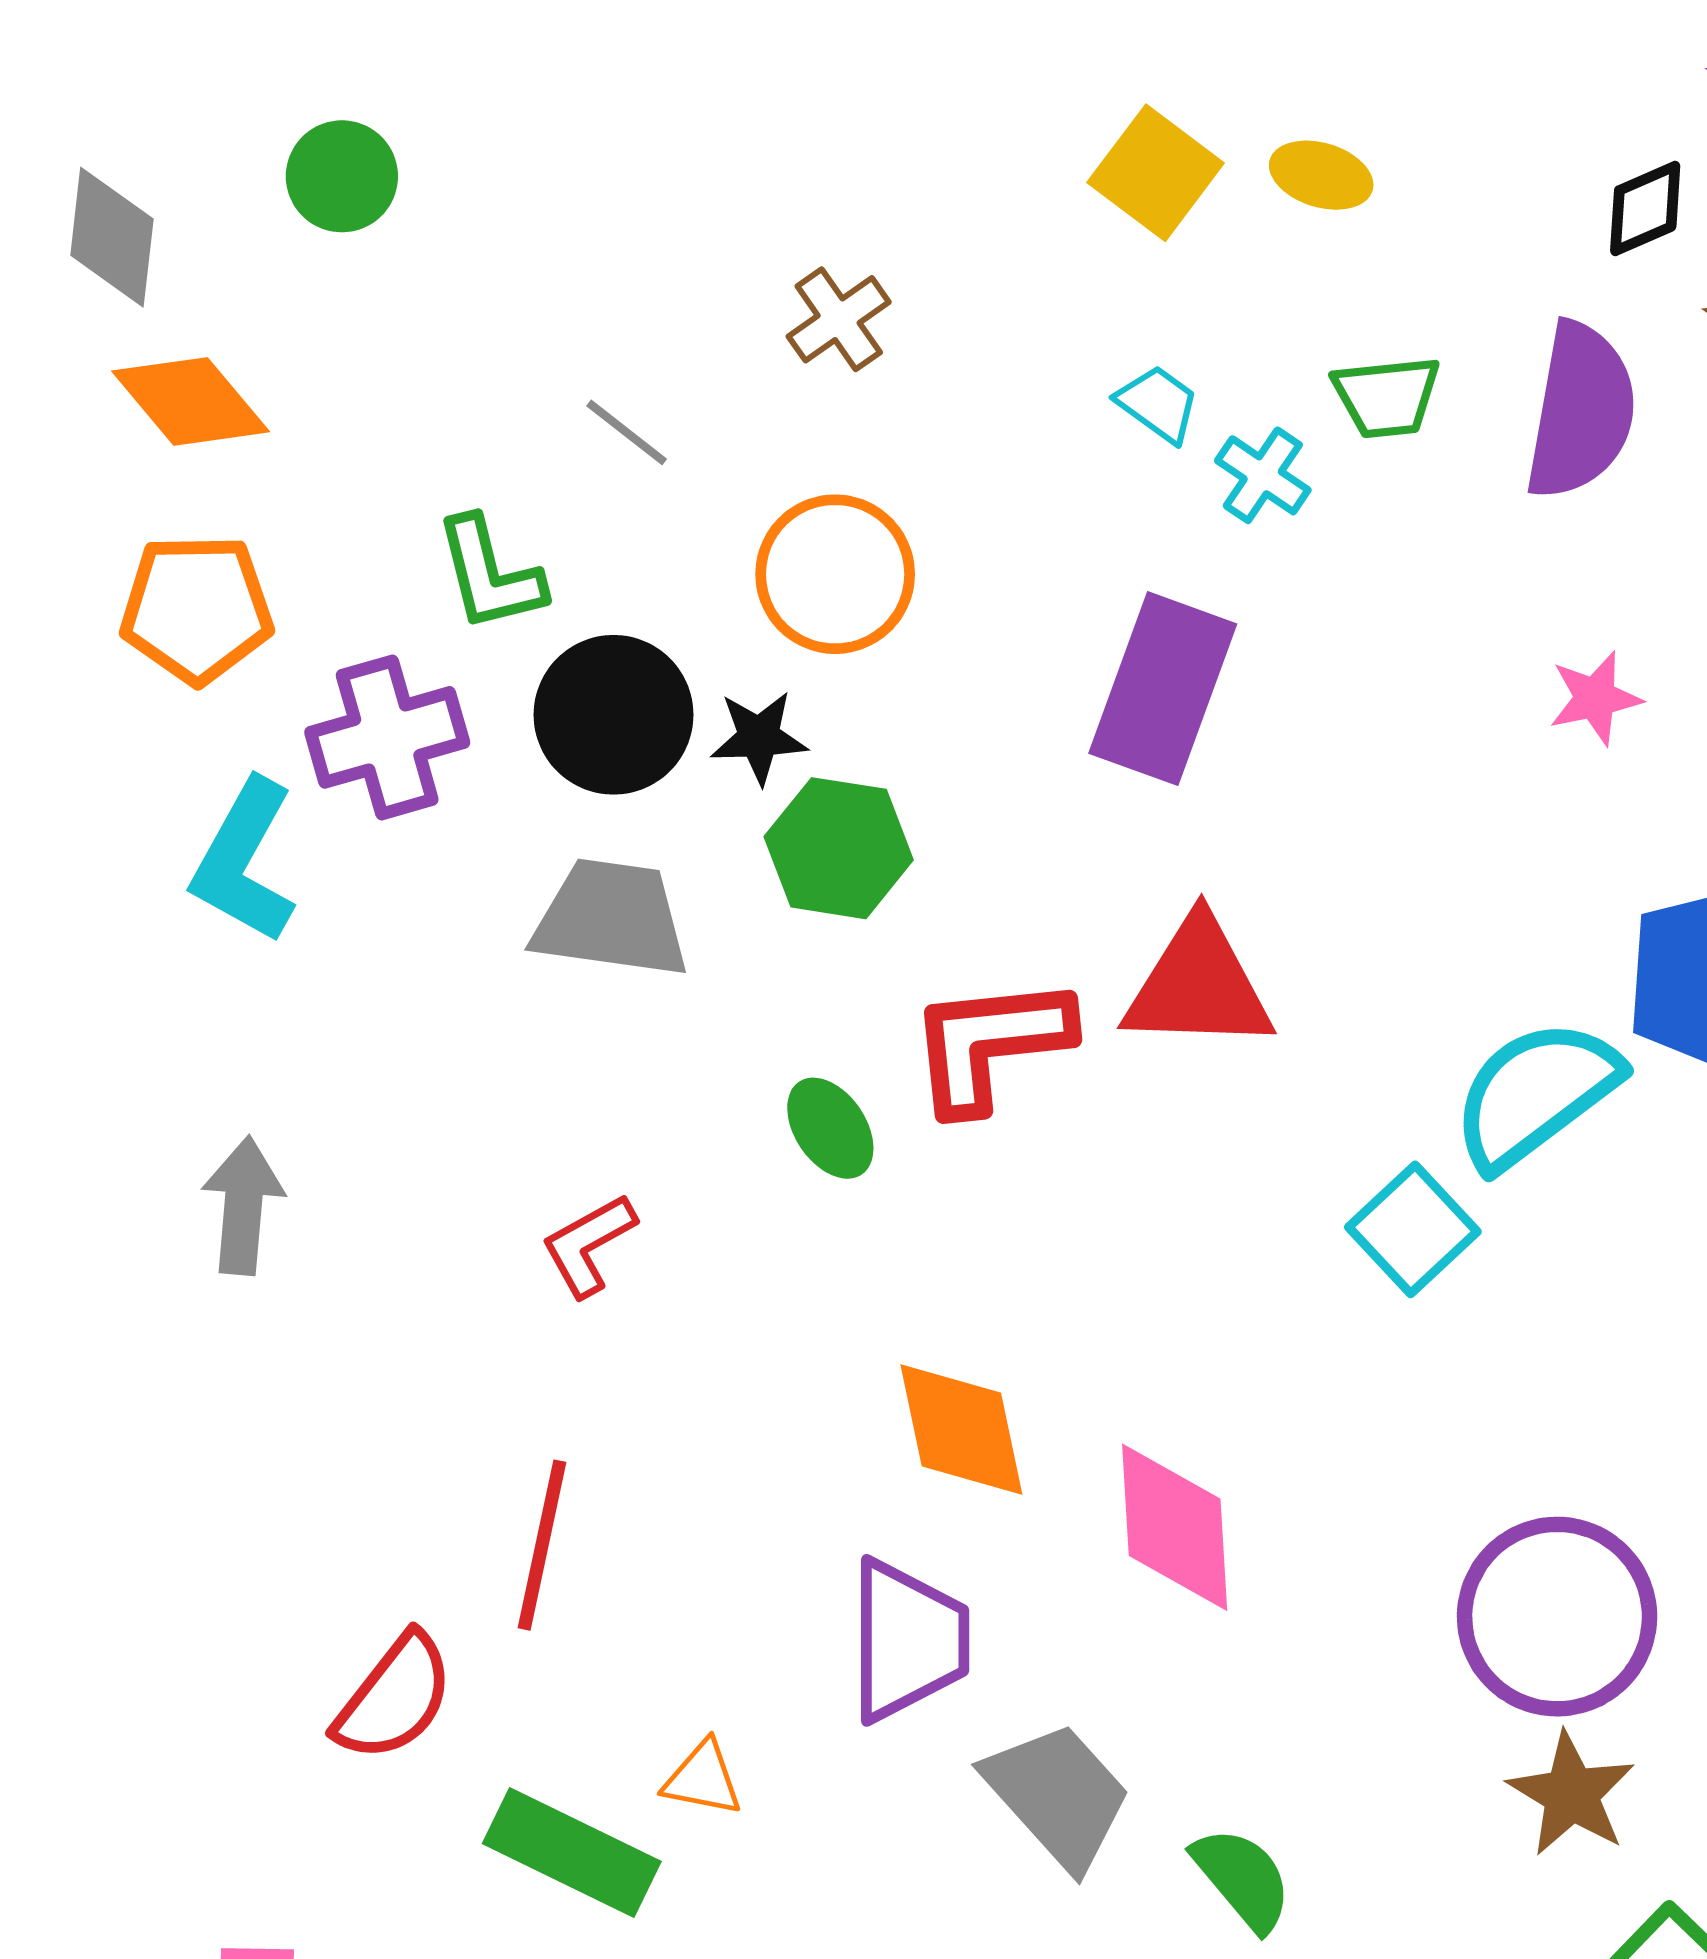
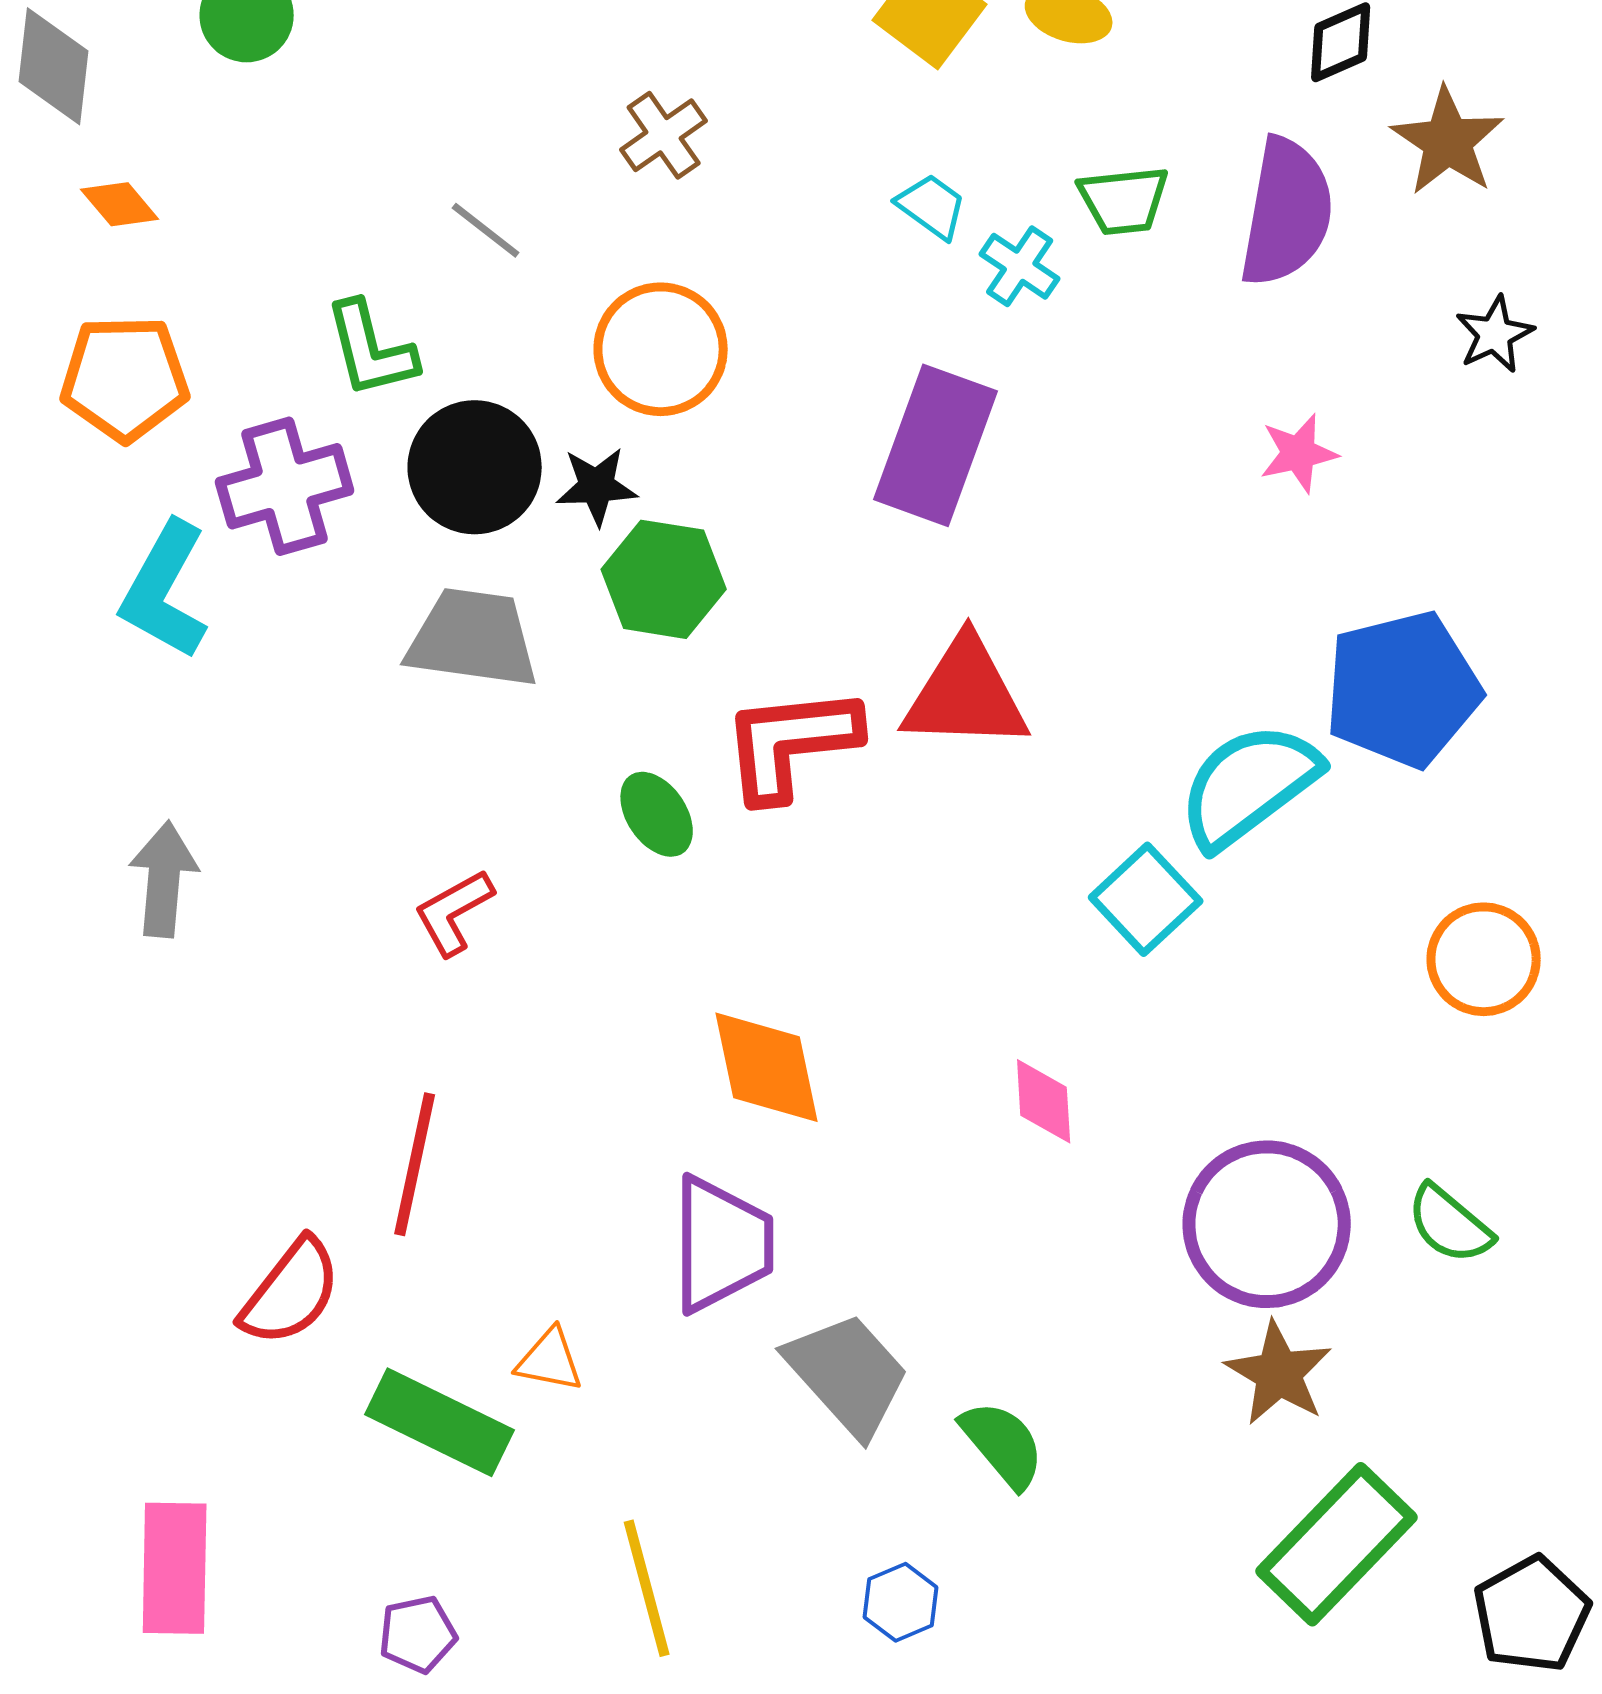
orange diamond: (191, 401) -> (120, 204), size x0.6
pink diamond: (1175, 1527) -> (1044, 1101), moved, size x0.6

